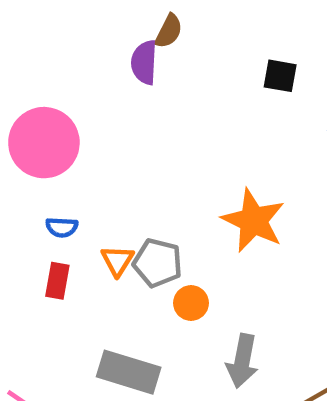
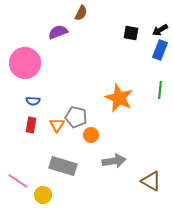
purple semicircle: (144, 62) -> (58, 32), moved, turned 66
orange triangle: (117, 261) -> (57, 125), moved
gray arrow: (242, 361) -> (114, 161), turned -110

